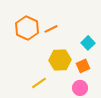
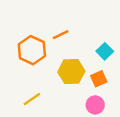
orange hexagon: (27, 28) -> (32, 50), moved
yellow line: (39, 83) -> (32, 99), moved

